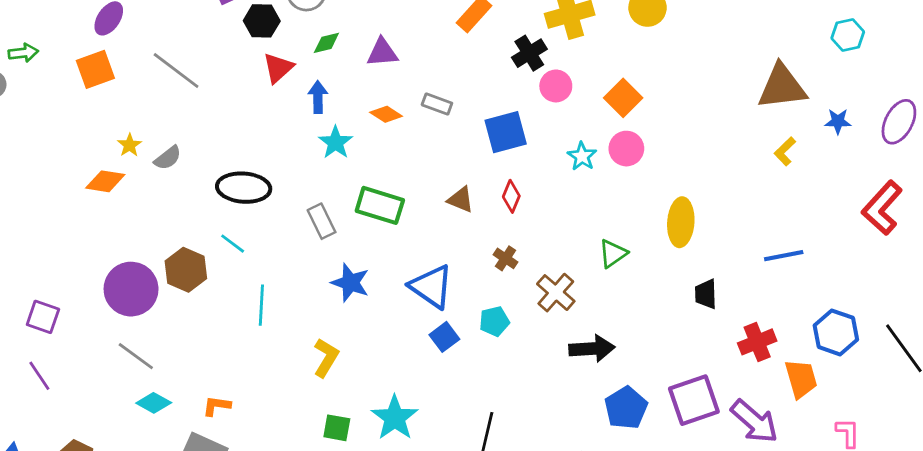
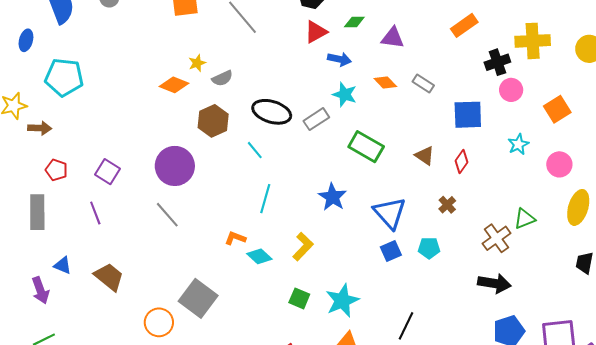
blue arrow: (318, 97) -> (339, 59), turned 90
cyan star: (336, 142) -> (345, 94), turned -30
pink circle: (626, 149) -> (559, 164), moved
gray rectangle: (322, 221) -> (316, 119), moved, turned 70
brown hexagon: (186, 270) -> (213, 121), moved
brown cross: (556, 293) -> (497, 238), moved
cyan diamond: (154, 403) -> (259, 256), moved
orange L-shape: (217, 406) -> (235, 238), moved

